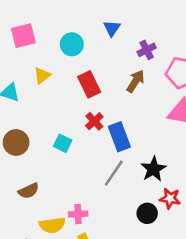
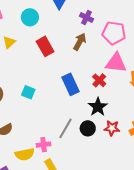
purple cross: (147, 50) -> (86, 18), turned -32
red cross: (94, 121) -> (99, 80), moved
gray line: (114, 173) -> (66, 128), moved
black circle: (147, 213) -> (88, 128), moved

